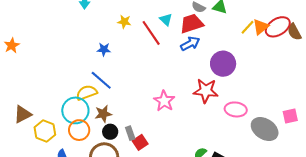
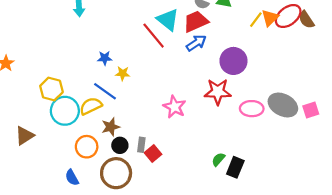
cyan triangle: (166, 20) -> (168, 20), size x1.6
yellow star: (124, 22) -> (123, 73), moved
cyan circle: (75, 110) -> (65, 111), moved
gray ellipse: (265, 129) -> (283, 105), moved
yellow hexagon: (45, 131) -> (51, 89), moved
gray rectangle: (130, 133) -> (141, 145), turned 32

